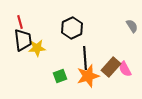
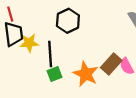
black line: (85, 58) -> (50, 54), moved
orange star: (88, 76) -> (86, 74), turned -30

